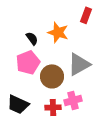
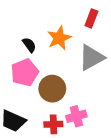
orange star: (58, 32) -> (59, 38), turned 30
gray triangle: (79, 64) -> (91, 58), moved

